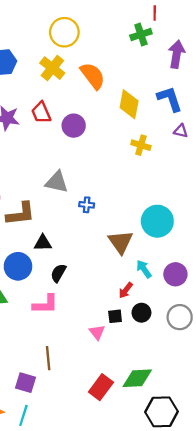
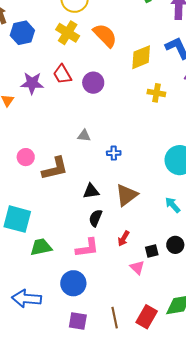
yellow diamond: (129, 104) -> (141, 57), turned 64
gray triangle: (57, 182) -> (84, 136), size x0.6
brown triangle: (121, 242) -> (127, 195), moved, turned 35
black triangle: (43, 243) -> (91, 191), moved
blue circle: (18, 266) -> (73, 283), moved
red arrow: (126, 290) -> (123, 239), moved
brown line: (48, 358) -> (115, 318), moved

